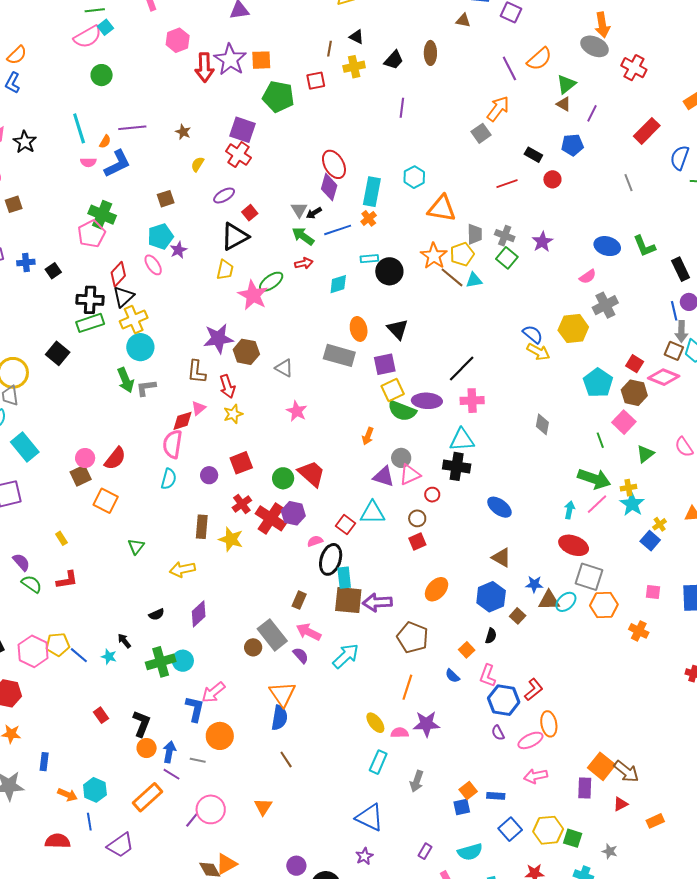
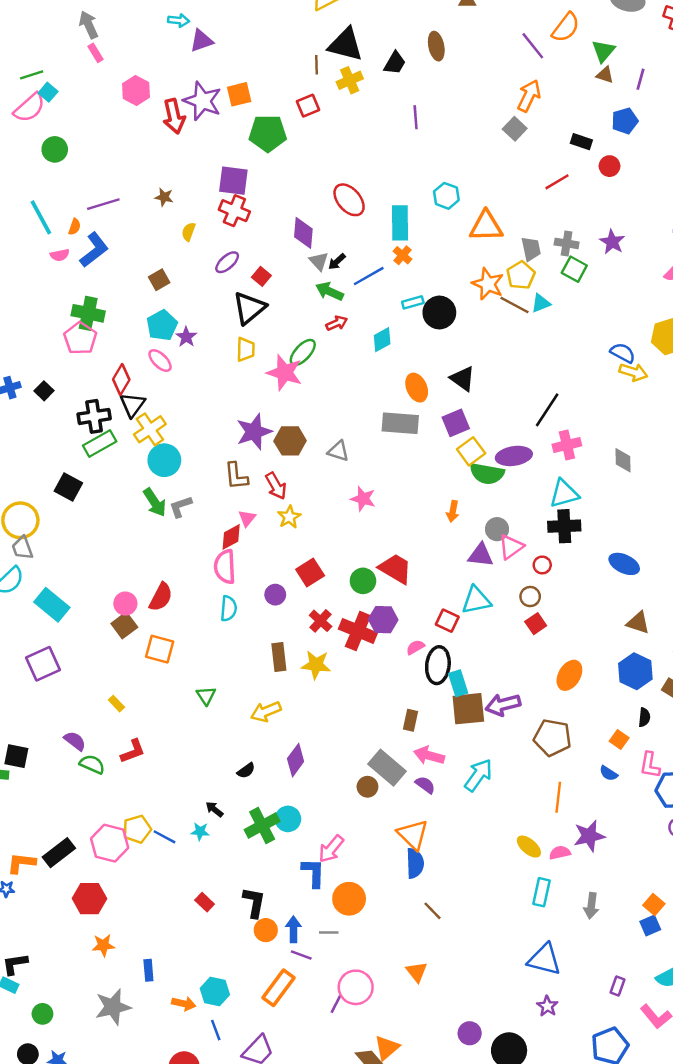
black triangle: (357, 37) -> (346, 45), size x2.0
purple diamond: (329, 187) -> (303, 233), moved
gray diamond: (542, 424) -> (623, 460), moved

